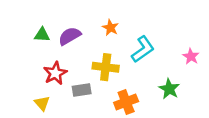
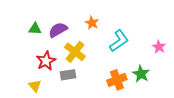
yellow cross: (106, 67) -> (75, 52), moved, turned 30
orange cross: (126, 102) -> (117, 80), moved

